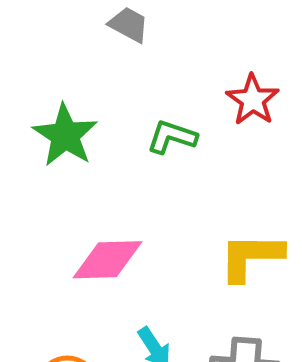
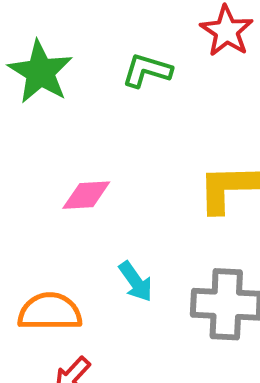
pink diamond: (108, 260) -> (86, 195), size x0.7

